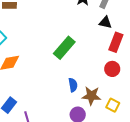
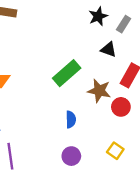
black triangle: (105, 22) -> (109, 49), moved
brown star: (91, 96) -> (99, 91), moved

